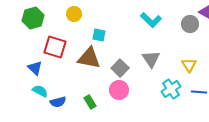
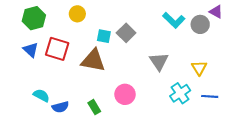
cyan L-shape: (151, 20) -> (174, 20), moved
blue triangle: (35, 68) -> (31, 50), moved
gray square: (120, 68) -> (126, 33), moved

